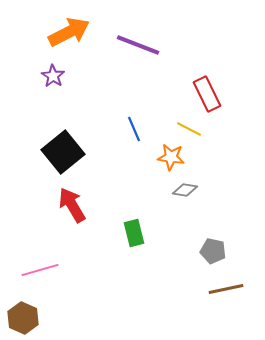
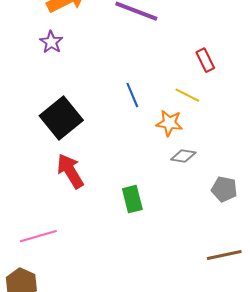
red rectangle: (207, 94) -> (205, 60), size x0.7
gray pentagon: (213, 251) -> (224, 189), moved

